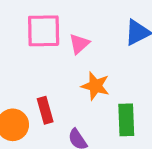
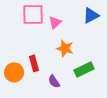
green rectangle: (126, 120) -> (84, 69), turned 66

